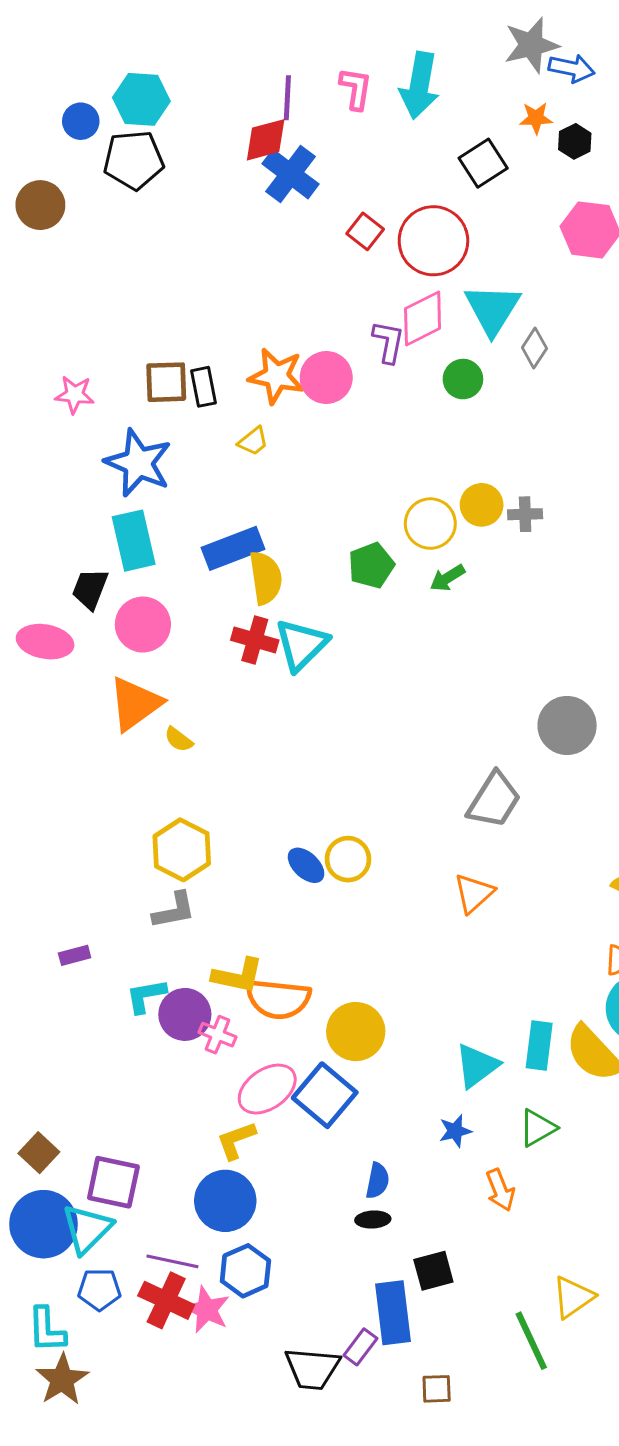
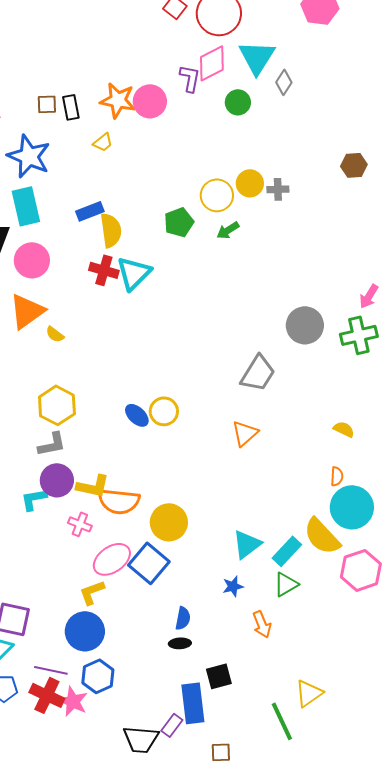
brown square: (166, 382) -> (47, 104), size x0.7
blue rectangle: (233, 548) -> (90, 211), size x0.7
purple circle: (185, 1014) -> (57, 480), moved
cyan rectangle: (539, 1046) -> (287, 551), moved, turned 36

